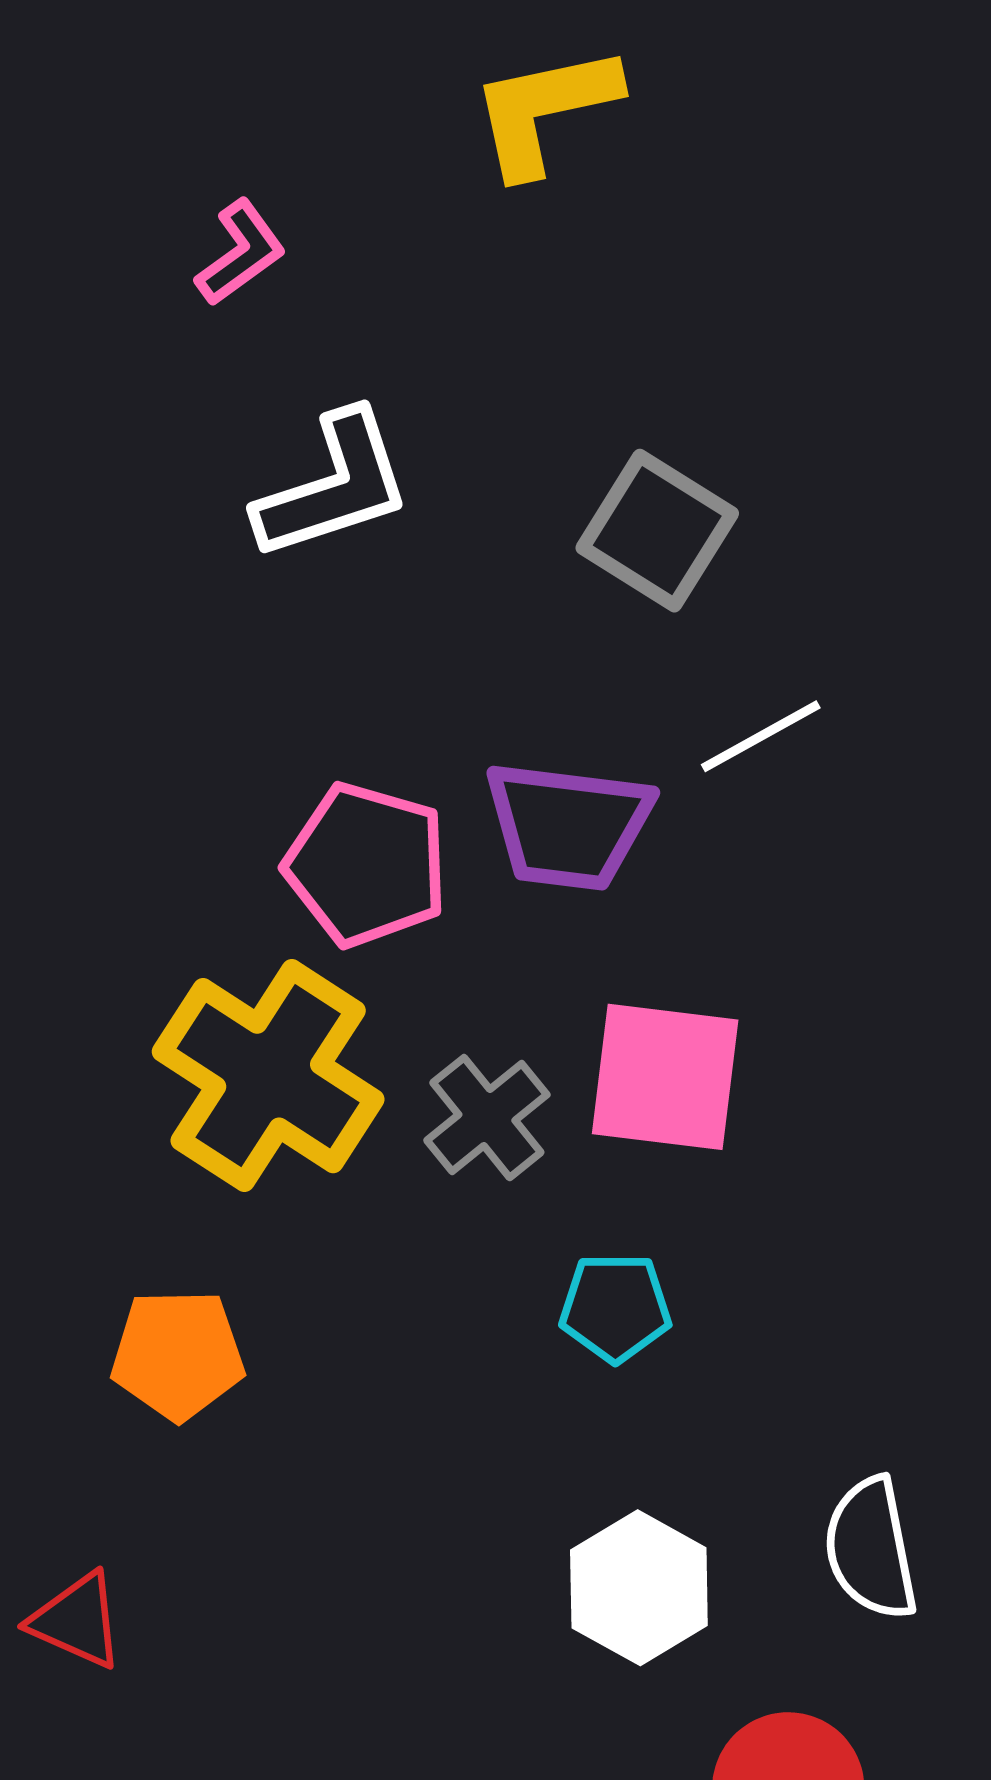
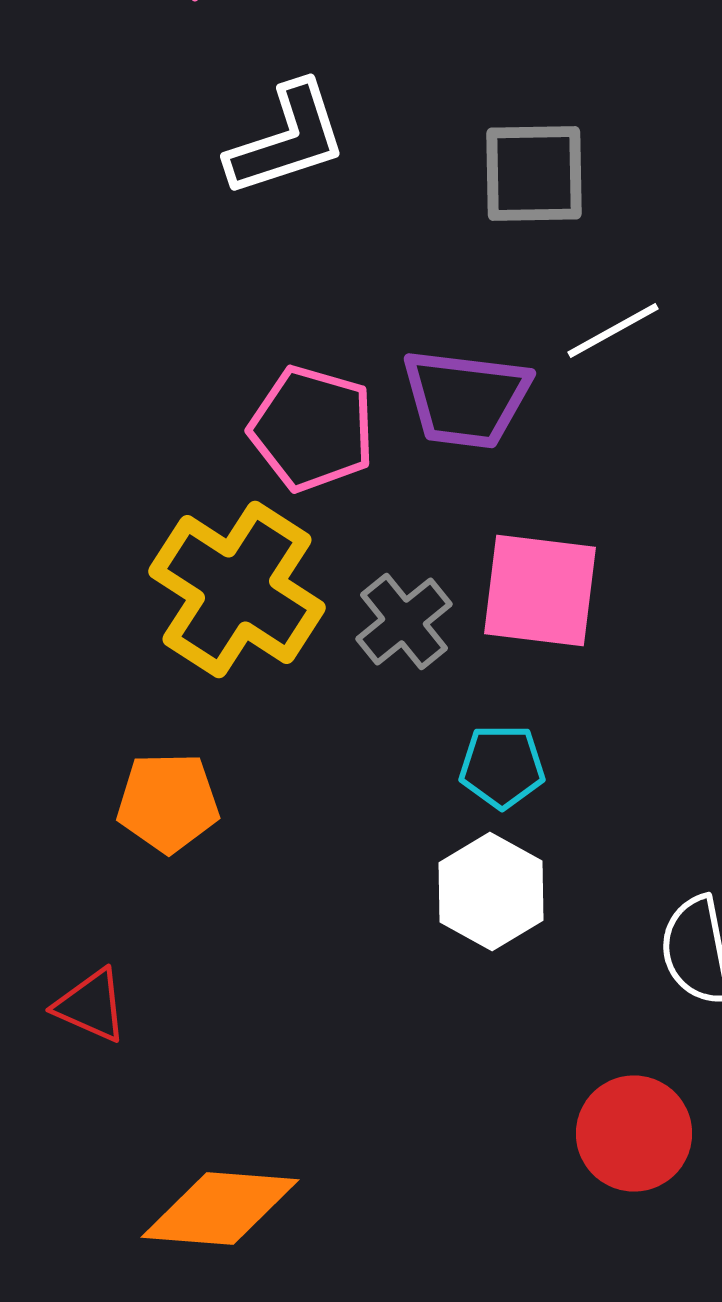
gray square: (657, 531) -> (534, 174), turned -33
white hexagon: (639, 1588) -> (491, 892), moved

